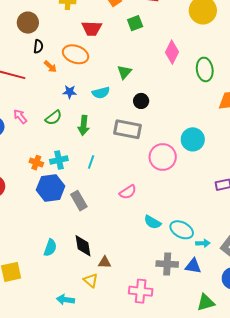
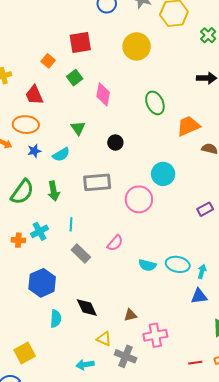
red trapezoid: (92, 28) -> (34, 95), turned 80
pink diamond: (172, 52) -> (103, 94), moved
blue star: (70, 92) -> (34, 151), moved
black circle: (141, 101) -> (115, 143), moved
green semicircle: (53, 118) -> (22, 192), size x1.5
blue hexagon: (51, 188) -> (42, 283), moved
gray rectangle: (79, 201) -> (81, 253), moved
cyan arrow: (203, 243) -> (202, 271), turned -56
brown triangle: (105, 262) -> (130, 315), moved
gray cross: (167, 264) -> (126, 356), moved, turned 35

